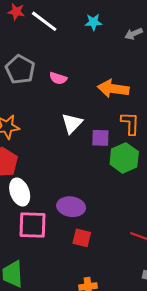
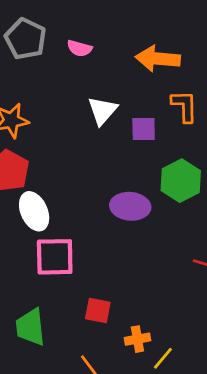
green hexagon: (124, 158) -> (181, 181), moved
purple ellipse: (71, 207) -> (130, 206), moved
red square: (82, 238) -> (98, 311), moved

